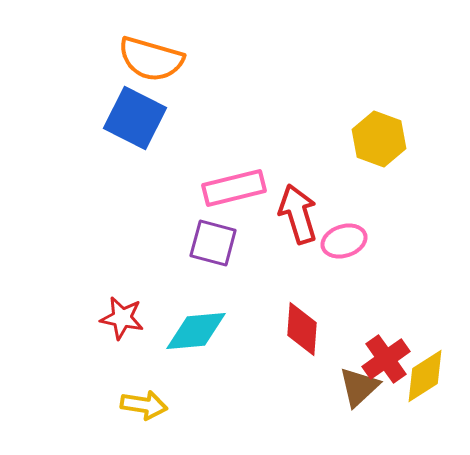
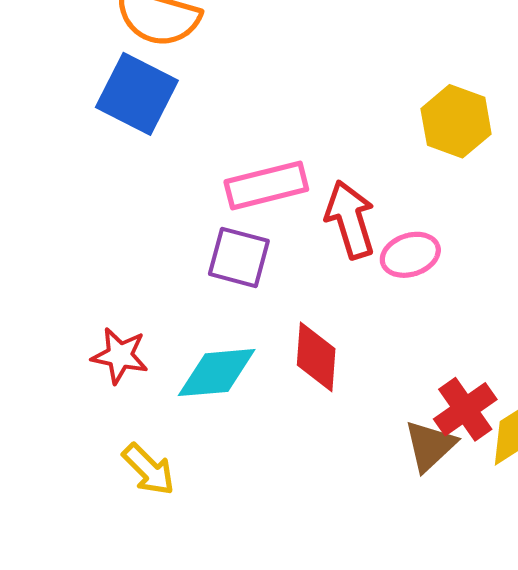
red diamond: (302, 329) -> (316, 357), moved
yellow arrow: (144, 405) -> (149, 469), turned 36

